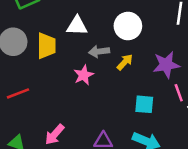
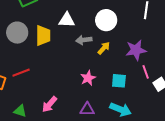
pink star: (84, 75) -> (88, 78), moved

